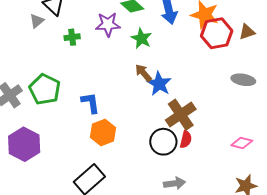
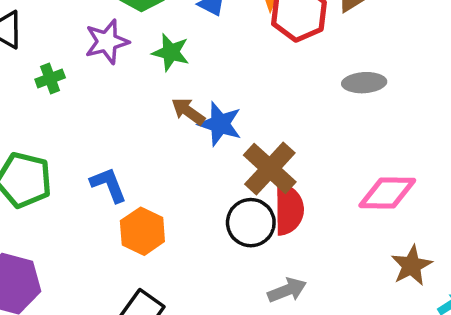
red semicircle: (186, 139) -> (289, 209), size x1.6
pink diamond: (242, 143) -> (387, 193), size x1.5

